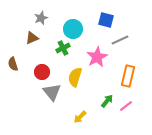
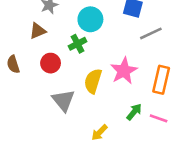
pink star: (97, 57) -> (124, 71), moved
red circle: (42, 72) -> (51, 63), moved
pink line: (126, 106) -> (159, 118), turned 56

